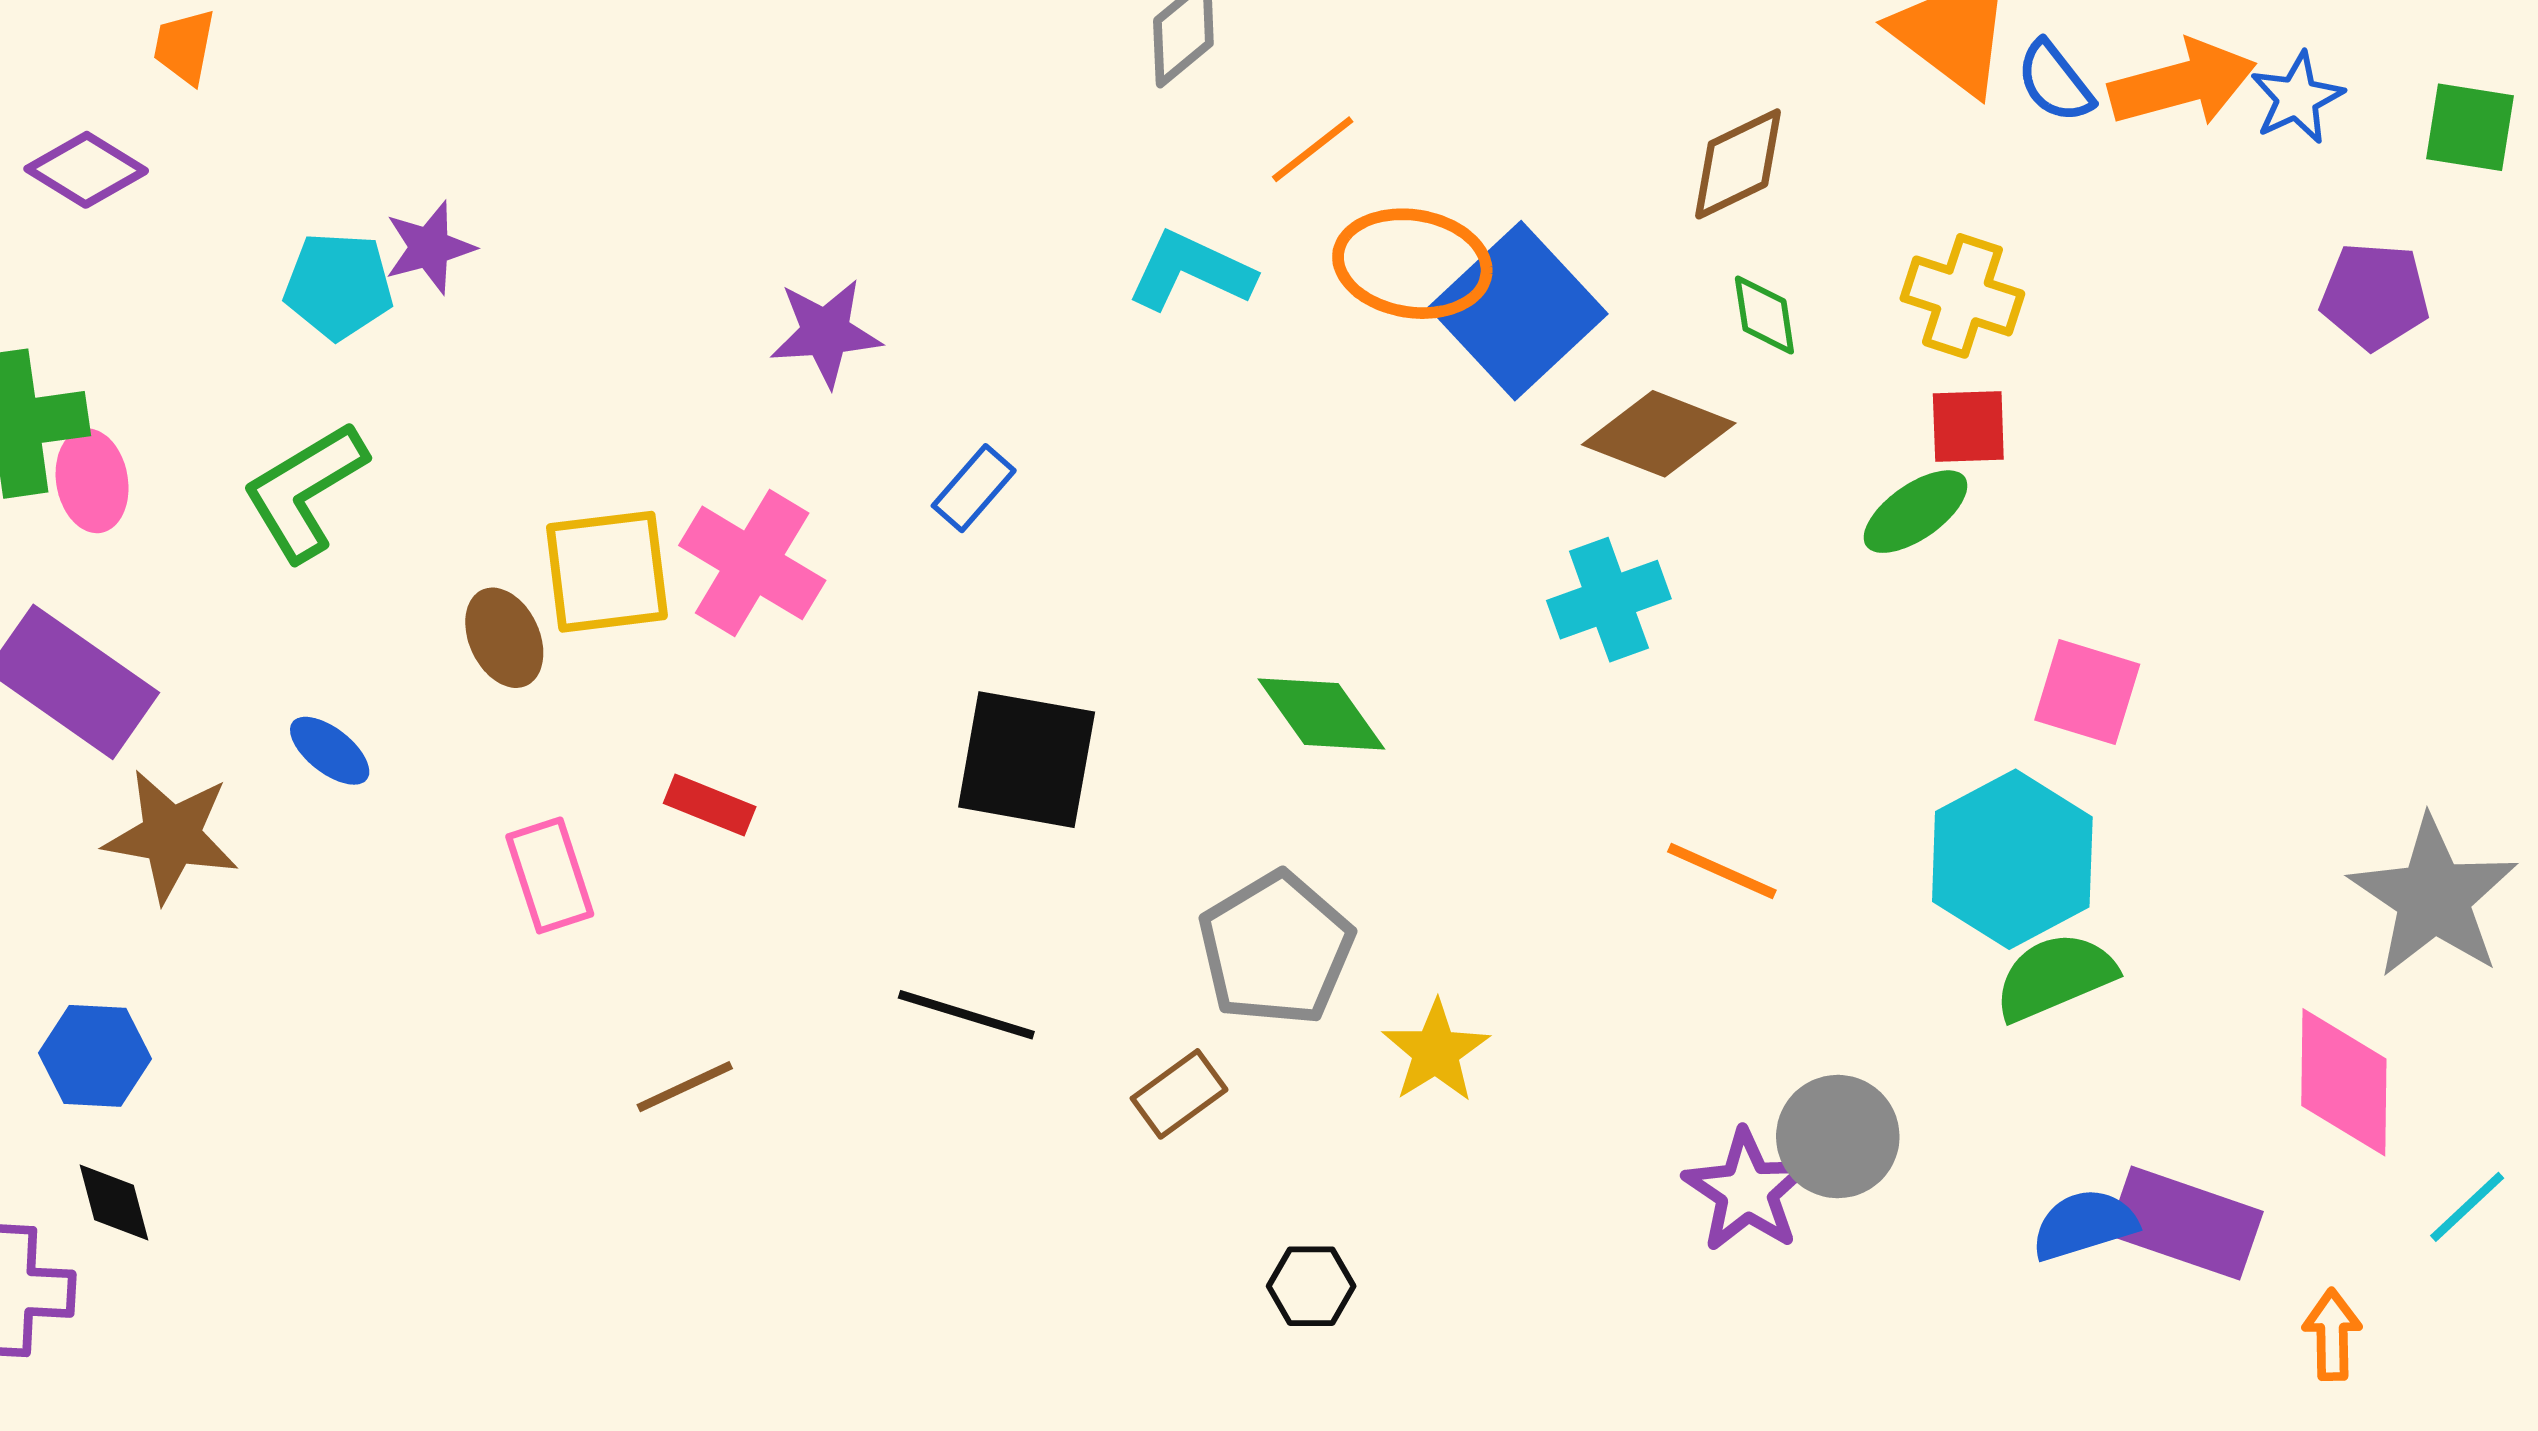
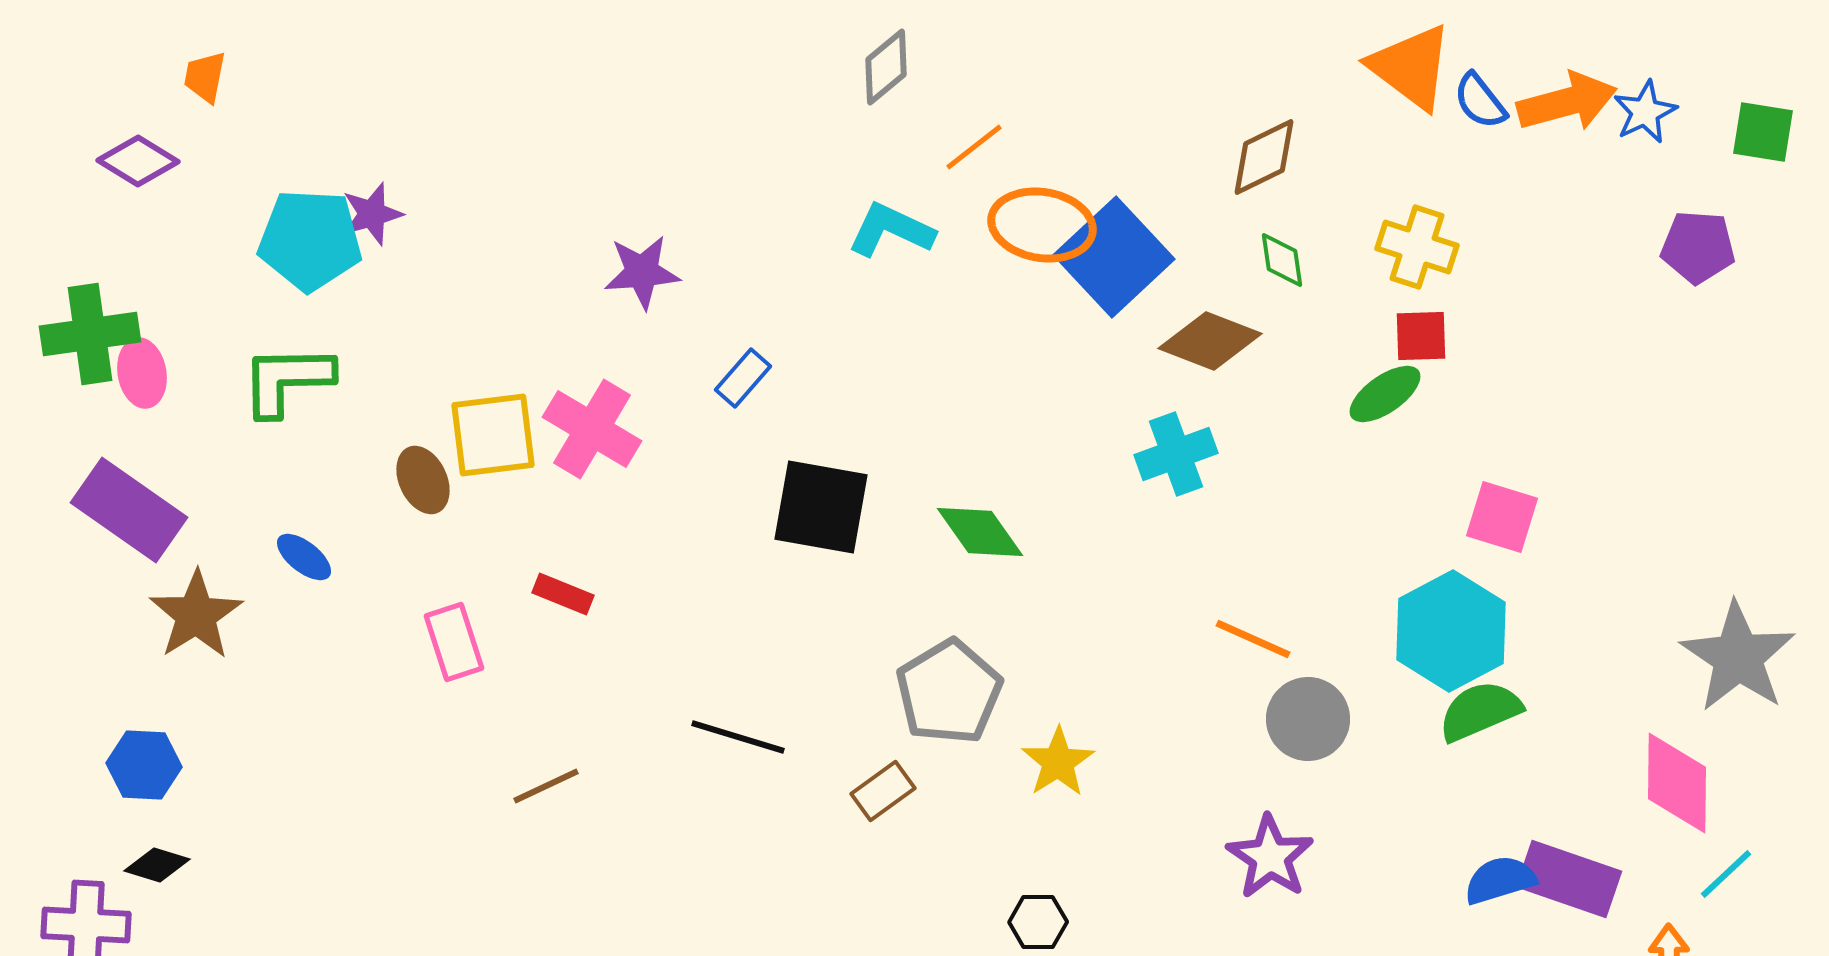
cyan pentagon: (338, 286) -> (310, 240), size x1.4
green L-shape: (305, 491) -> (287, 380), turned 30
black square: (1027, 760) -> (821, 507), moved
brown star: (171, 836) -> (196, 615), turned 30
gray circle: (1838, 1137) -> (1308, 719), moved
black diamond: (114, 1203) -> (157, 865), turned -58
cyan line: (2467, 1207) -> (1726, 874), moved
black hexagon: (1311, 1286) -> (1038, 922), moved

